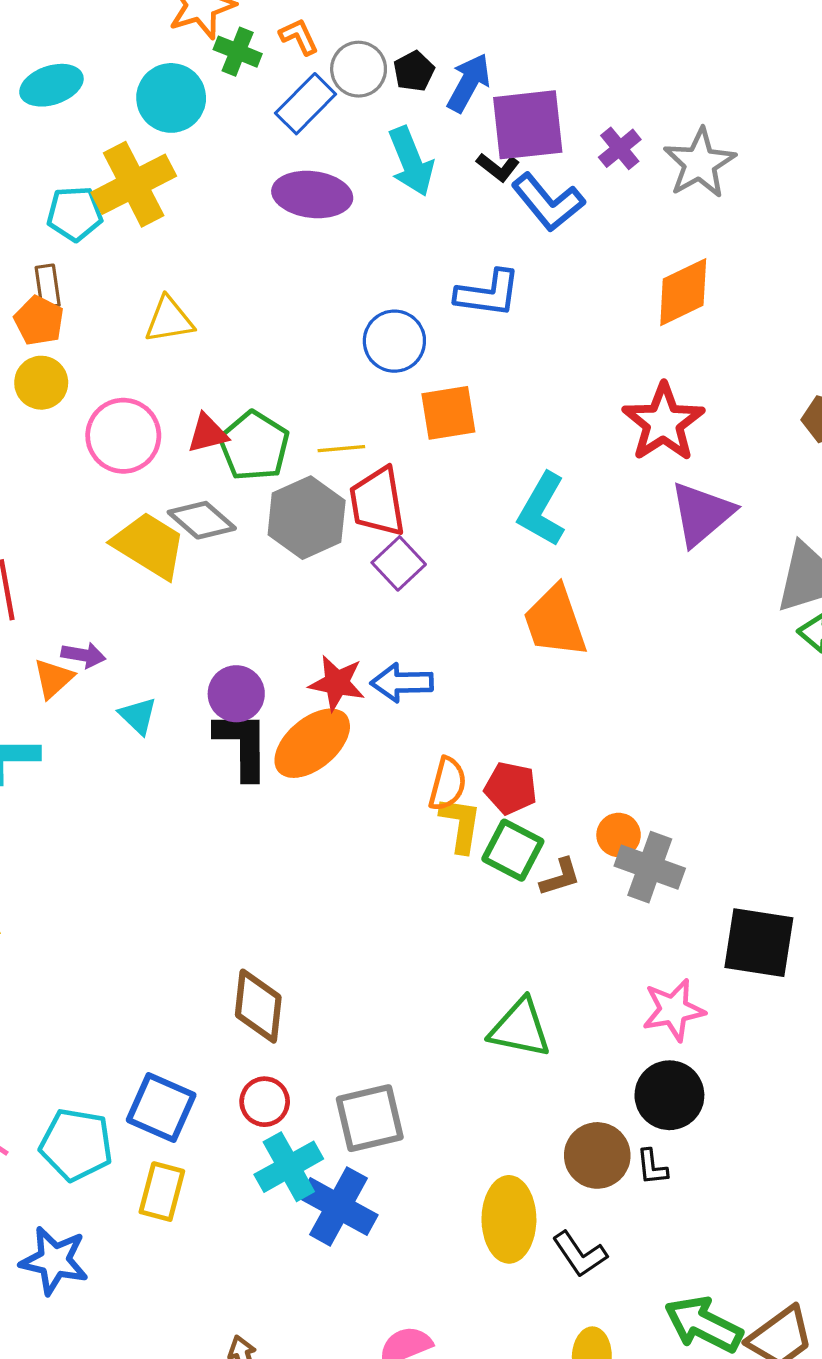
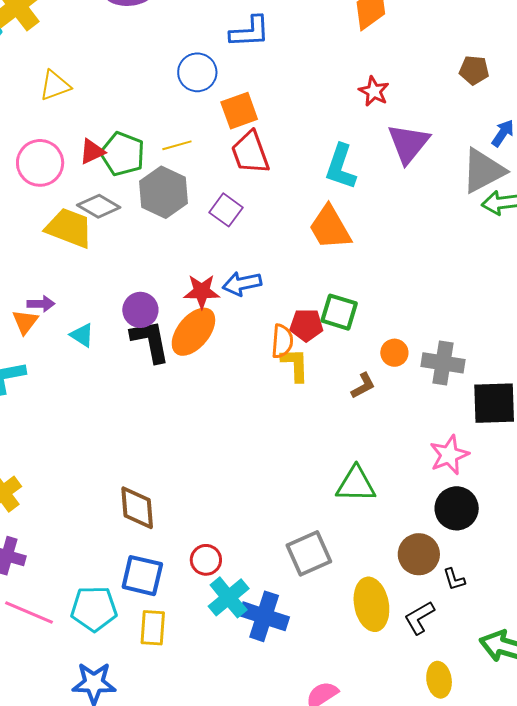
red star: (663, 422) -> (374, 91), size x0.6
red trapezoid: (377, 502) -> (250, 153), moved
cyan L-shape: (542, 509) -> (341, 167), moved
red pentagon: (511, 788) -> (306, 325), moved
green square: (513, 850) -> (339, 312), moved
gray cross: (650, 867) -> (443, 363), moved
brown diamond: (258, 1006) -> (137, 508), moved
gray square: (370, 1118) -> (309, 553), moved
black L-shape: (652, 1167) -> (454, 579), moved
black L-shape: (580, 1254) -> (419, 618), turned 105

